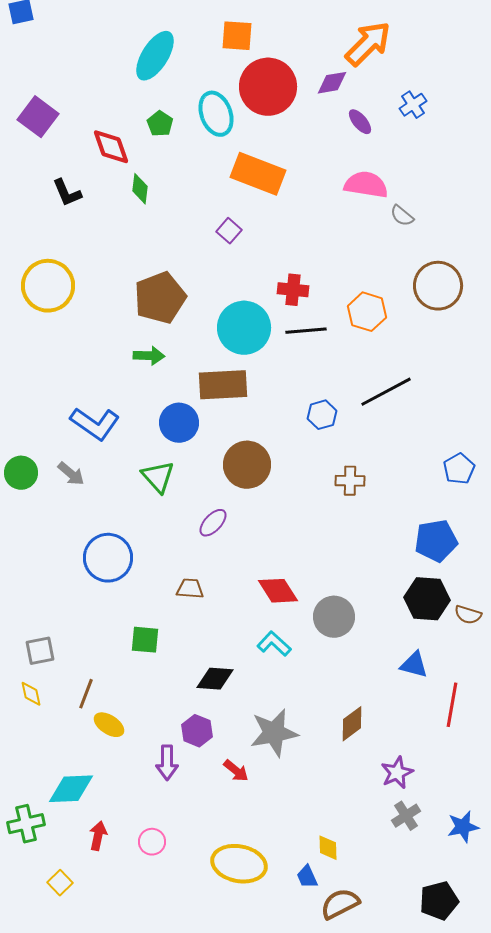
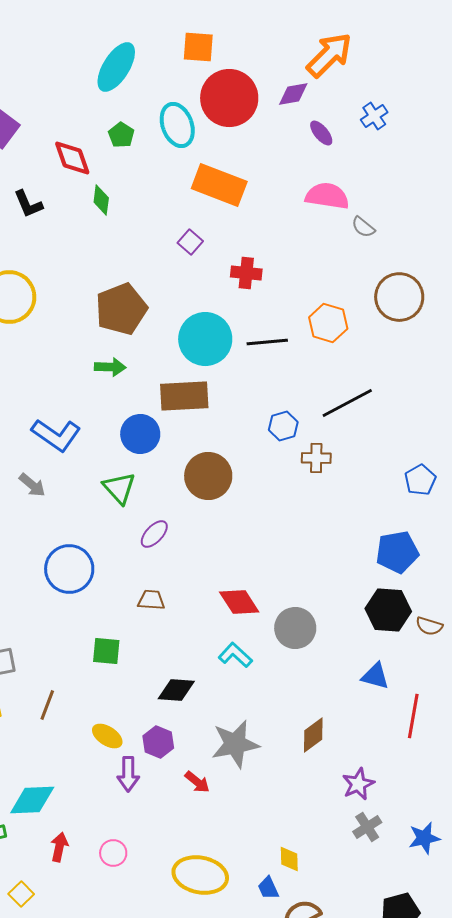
red cross: (293, 290) -> (246, 273), moved
brown cross: (350, 481) -> (316, 458), moved
purple ellipse: (213, 523) -> (154, 534), moved
yellow ellipse: (109, 725) -> (107, 736), moved

